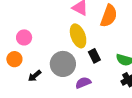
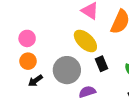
yellow ellipse: (78, 36) -> (85, 41), turned -30
orange circle: (14, 59) -> (28, 61), moved

